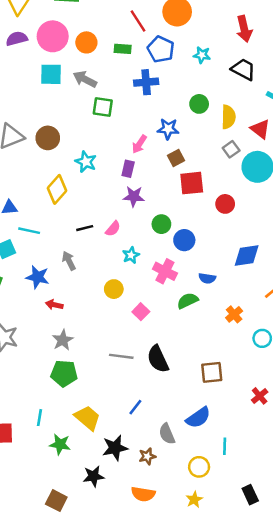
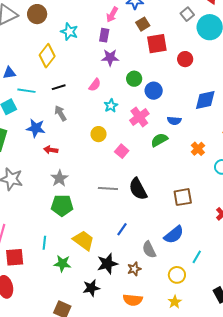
black line: (85, 228) -> (59, 87), moved
pink cross: (165, 271) -> (139, 117), turned 30
cyan line: (225, 446) -> (197, 257), turned 32

